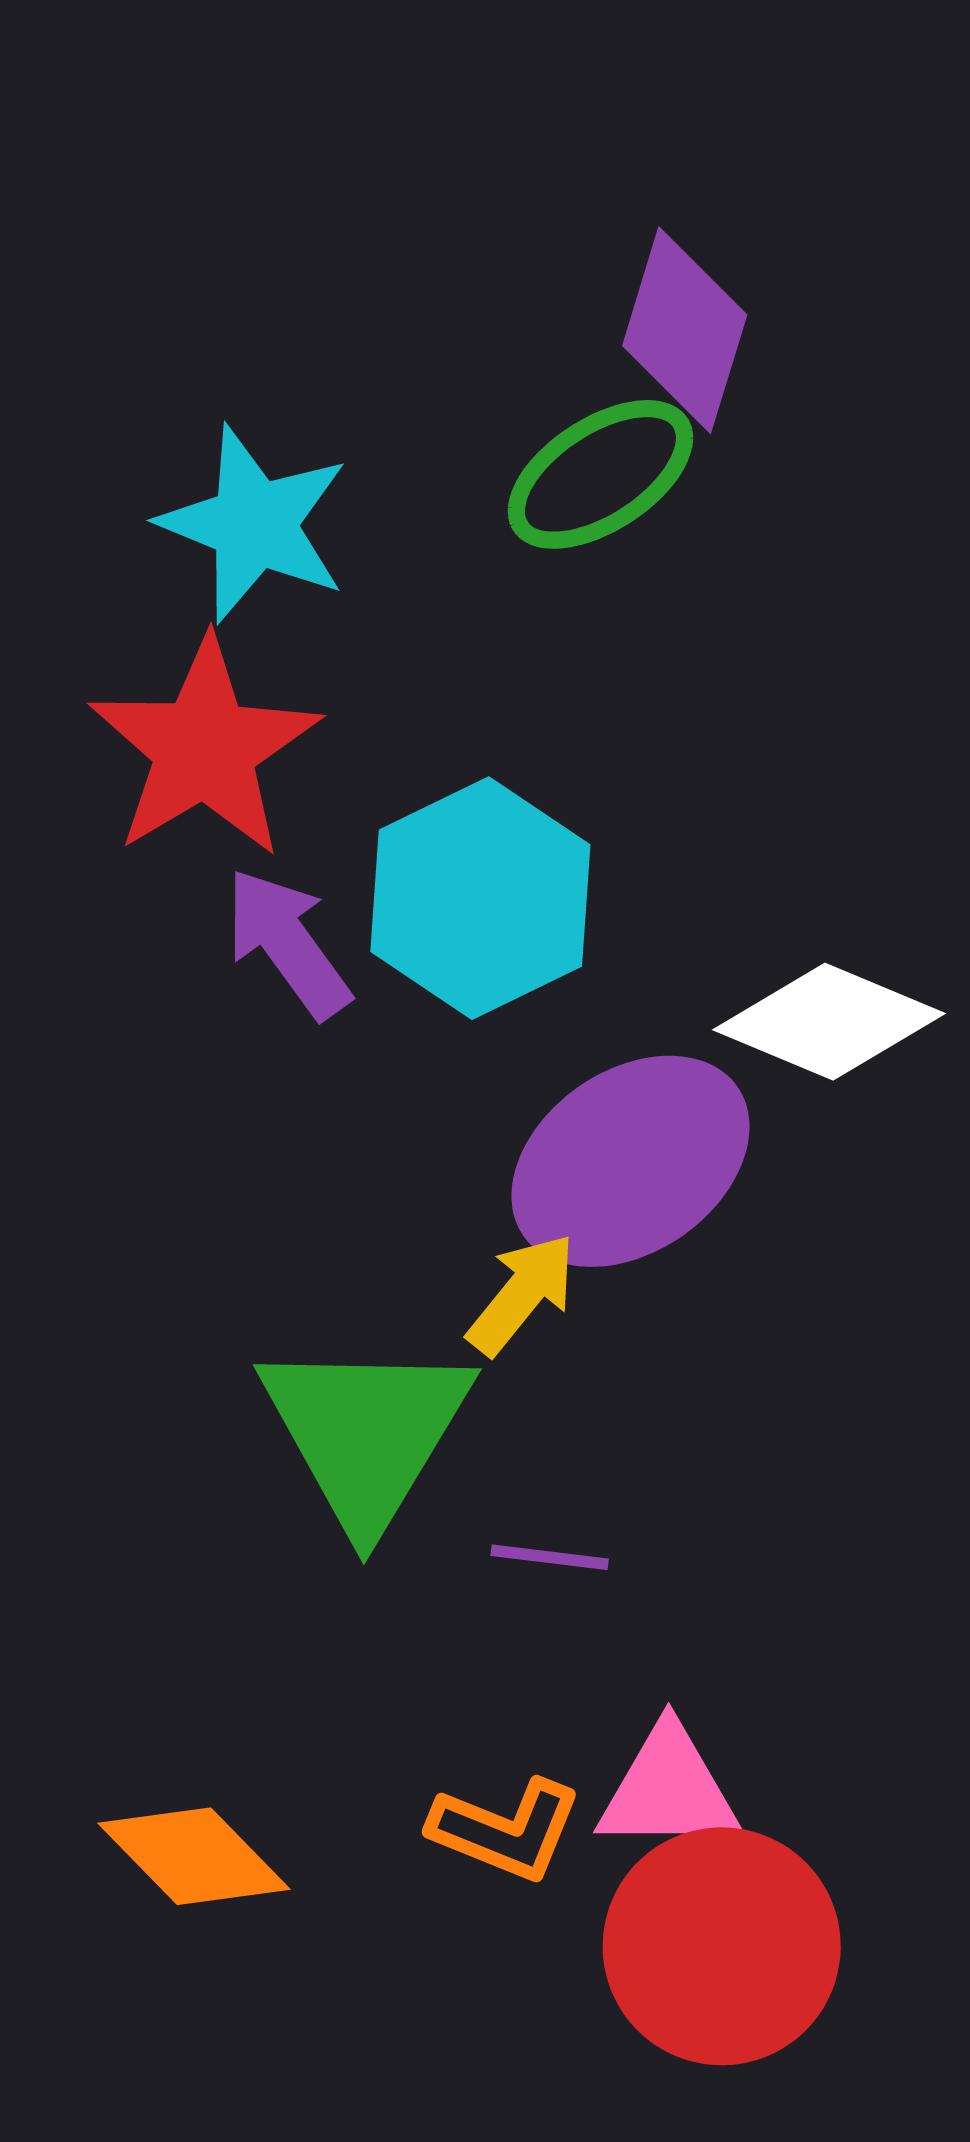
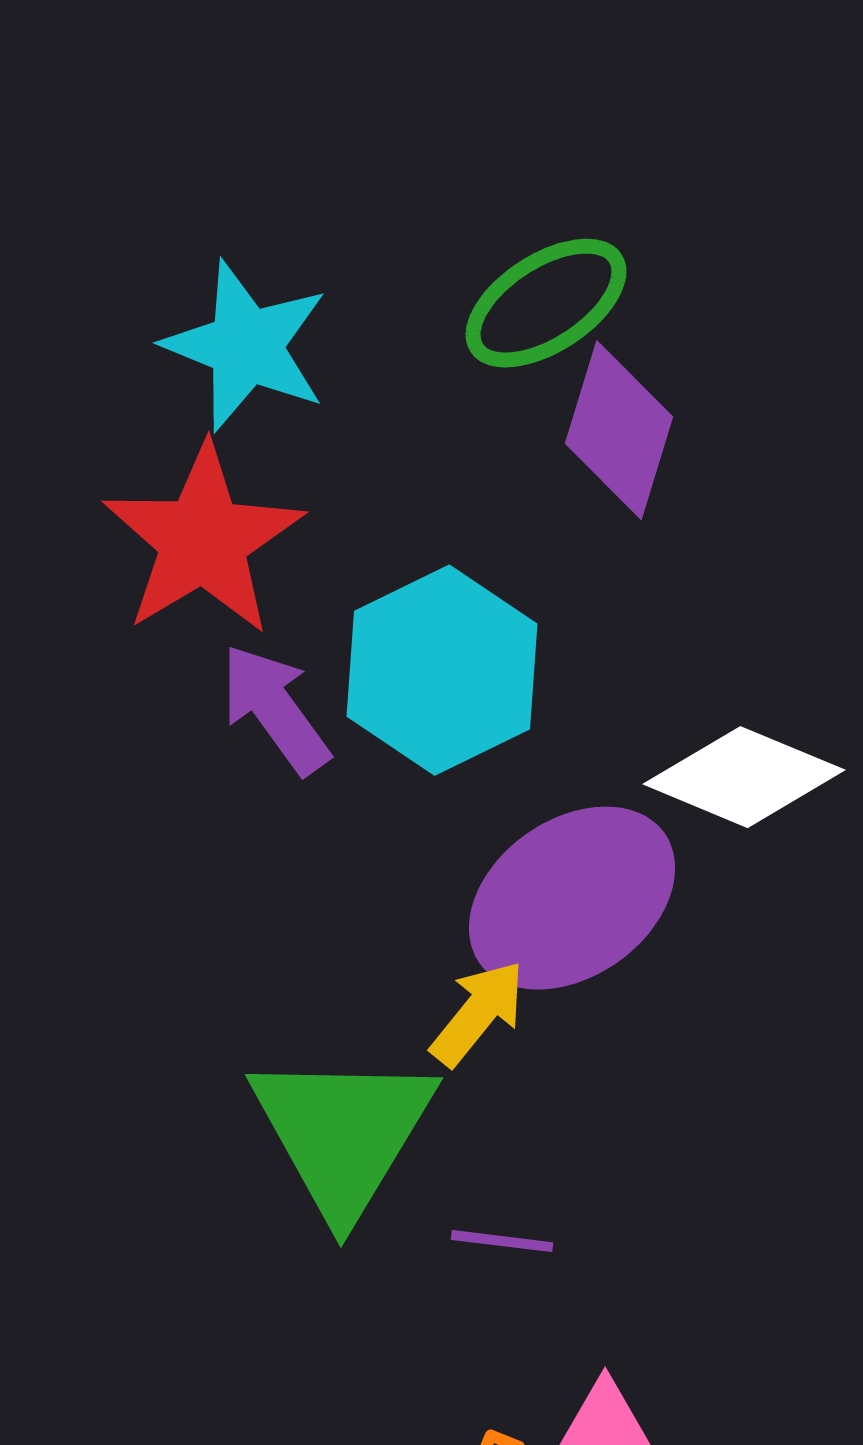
purple diamond: (685, 330) -> (619, 430), moved

